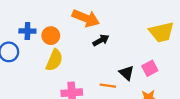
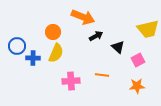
blue cross: (27, 31) -> (33, 58), moved
black triangle: (127, 73) -> (118, 47), moved

